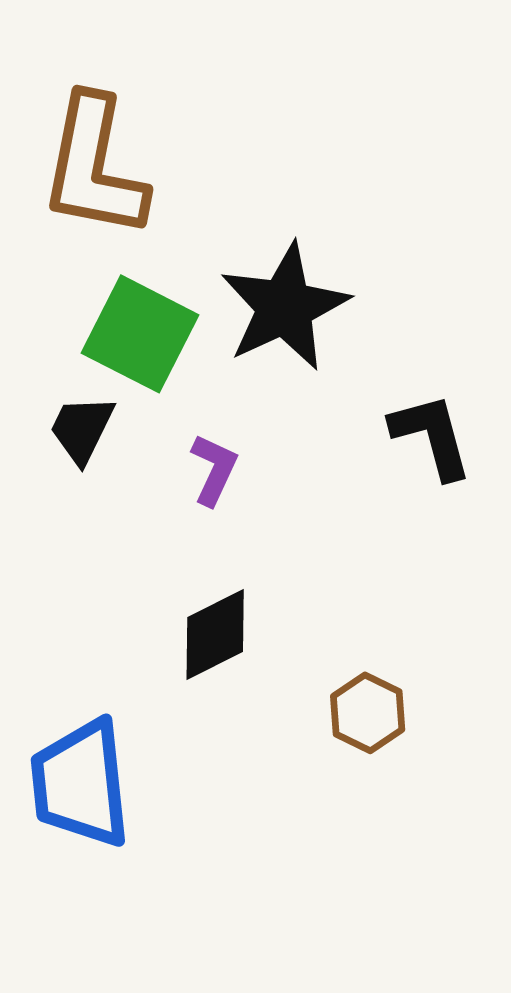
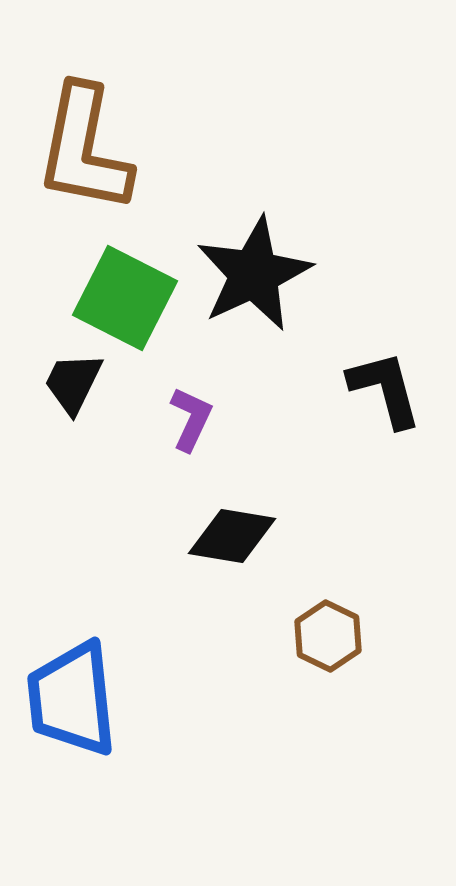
black diamond: (215, 634) -> (232, 536), moved, turned 36

